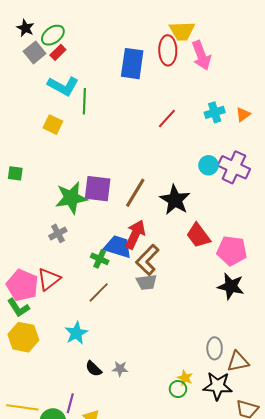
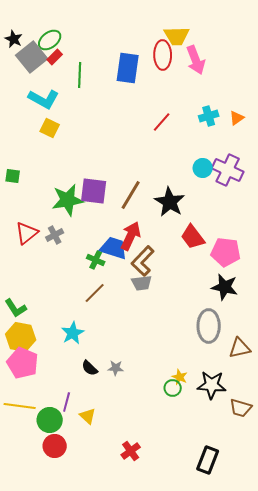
black star: (25, 28) -> (14, 39), moved
gray square: (35, 52) -> (32, 57), size x1.4
cyan L-shape: (63, 86) -> (44, 99), moved
green line: (84, 101) -> (80, 75), moved
red triangle: (49, 279) -> (27, 233), moved
pink pentagon: (22, 285) -> (23, 363), moved
gray ellipse: (215, 348) -> (209, 326), moved, size x1.5
brown triangle: (238, 362) -> (240, 348), moved

